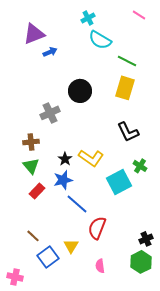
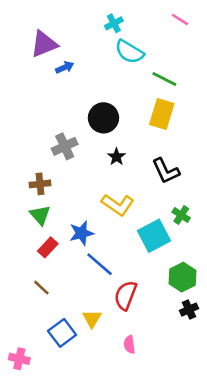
black star: (65, 159) -> (116, 157), moved
brown line: (33, 236) -> (41, 288), moved
green hexagon: (141, 262) -> (183, 277), moved

